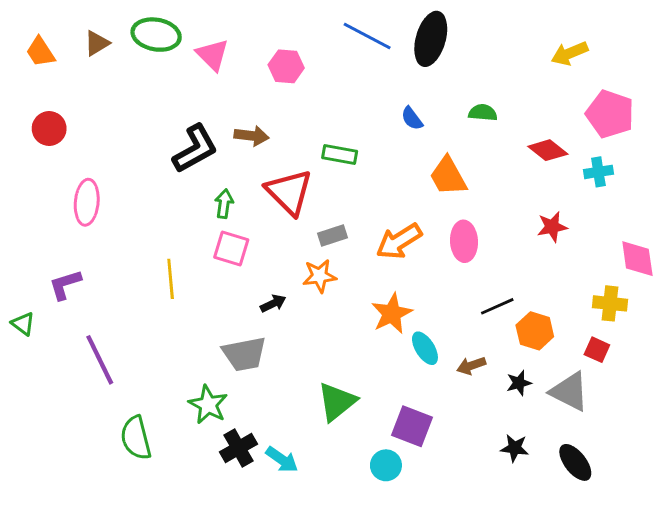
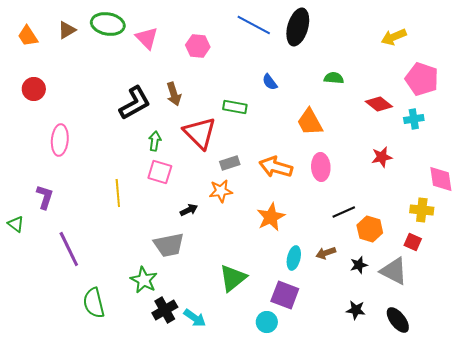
blue semicircle: (412, 118) -> (270, 82), moved
brown arrow: (252, 136) -> (174, 94), turned 65
orange arrow: (399, 241) -> (276, 167), turned 48
purple L-shape: (65, 285) -> (45, 197), turned 125
cyan ellipse: (425, 348) -> (294, 258), moved, turned 45

